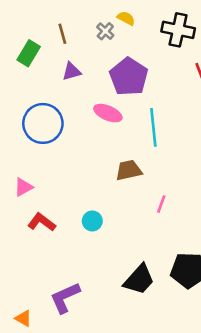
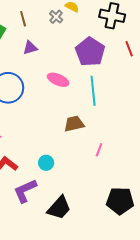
purple pentagon: (129, 77) -> (90, 52), moved
black trapezoid: (139, 279) -> (59, 208), moved
purple L-shape: (65, 298) -> (25, 191), moved

